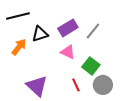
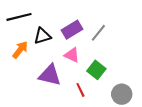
gray circle: (103, 85) -> (122, 94), moved
purple triangle: (37, 86) -> (50, 75), moved, turned -30

